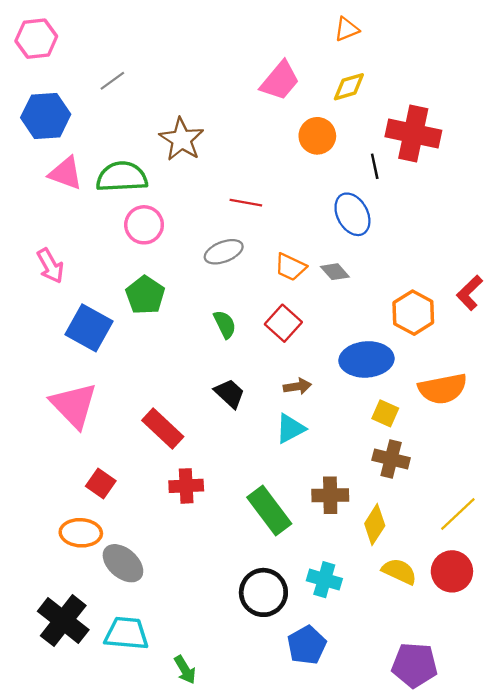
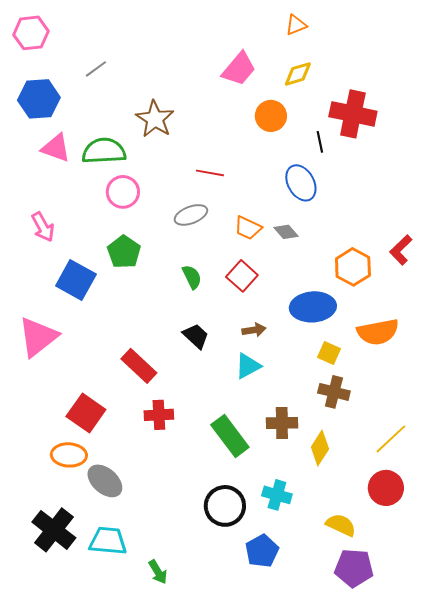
pink triangle: (74, 405) -> (38, 337), moved, turned 36
red square: (101, 484) -> (86, 413), size x1.5
yellow semicircle: (399, 571) -> (341, 525), moved

